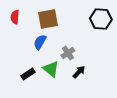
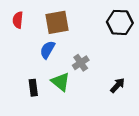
black arrow: (79, 72) -> (117, 85), moved
black rectangle: (28, 74) -> (33, 88), turned -64

